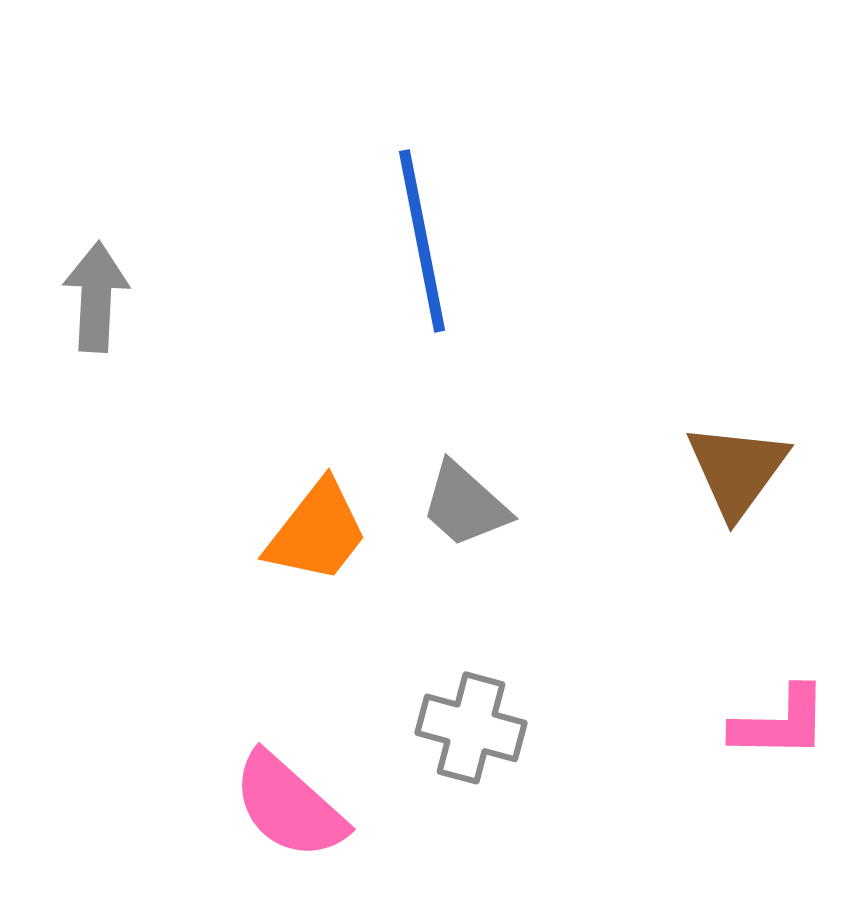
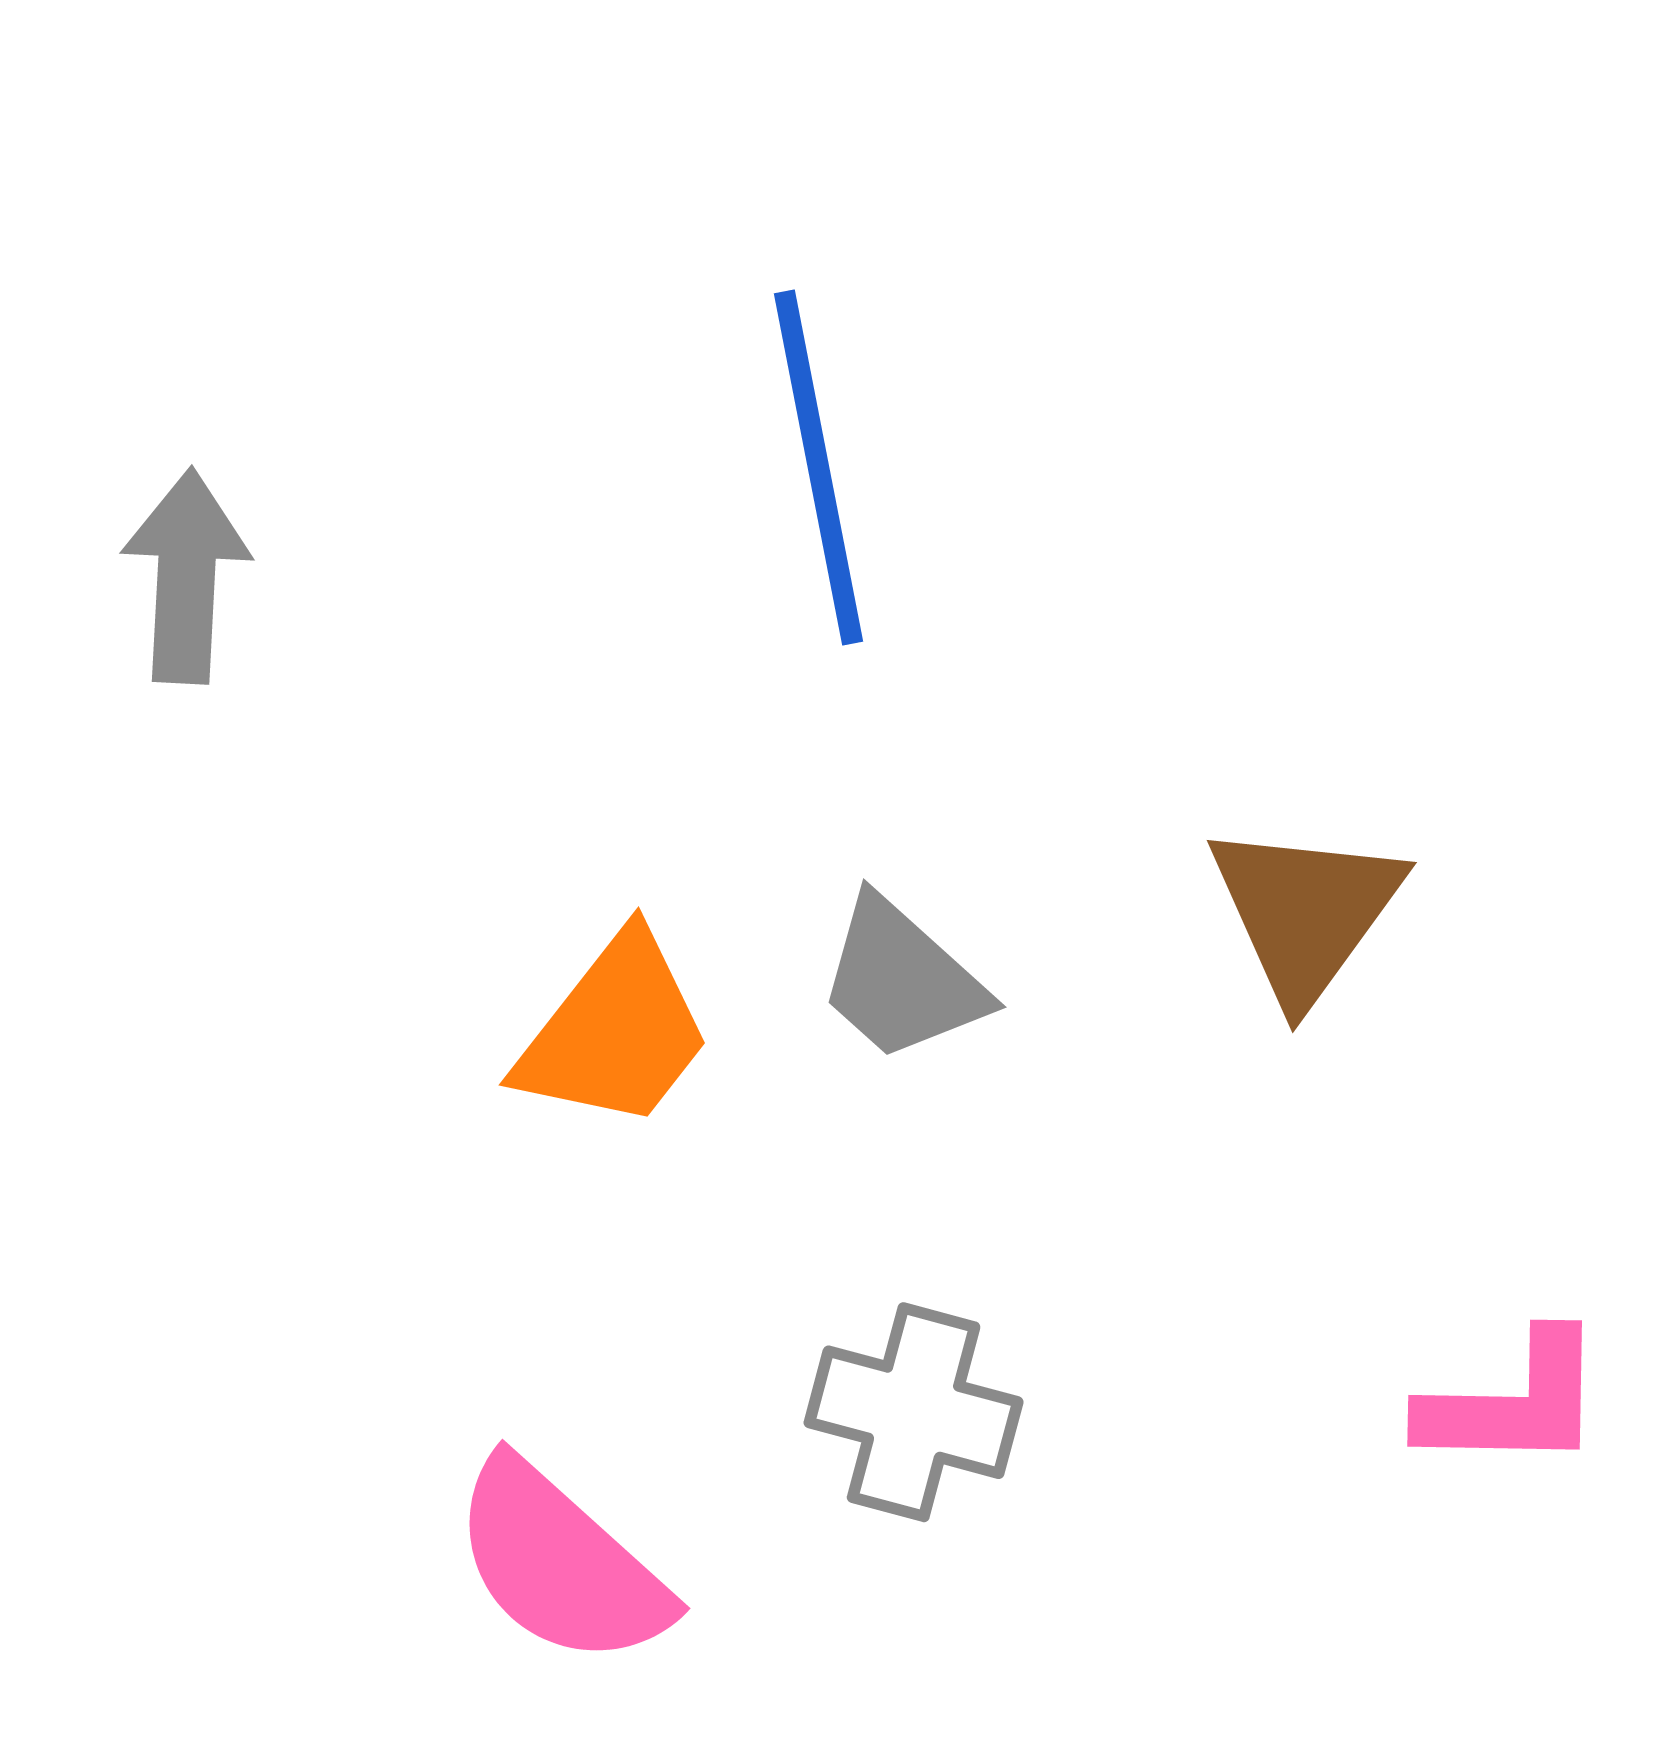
brown triangle: (737, 470) -> (1305, 912), moved

